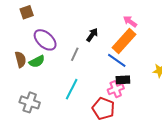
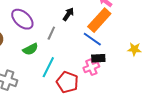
green semicircle: (37, 61) -> (30, 49), moved
red pentagon: (103, 109) -> (67, 82), moved

